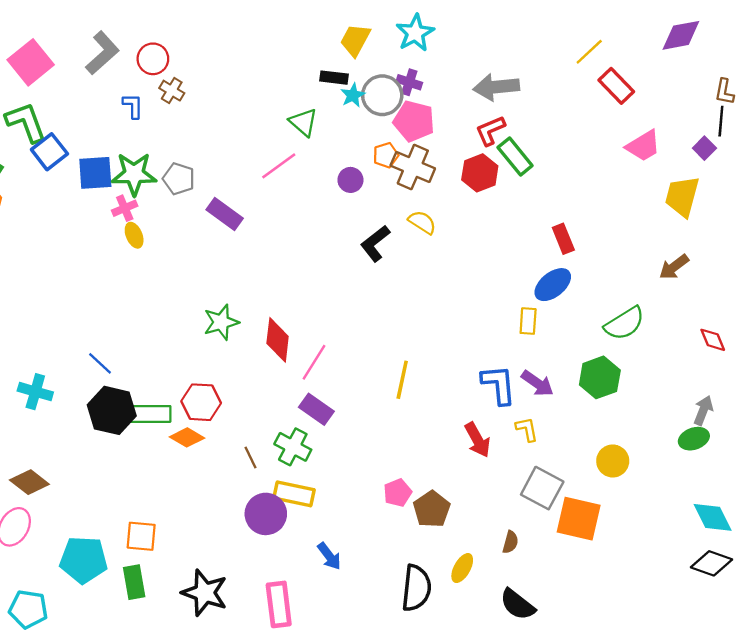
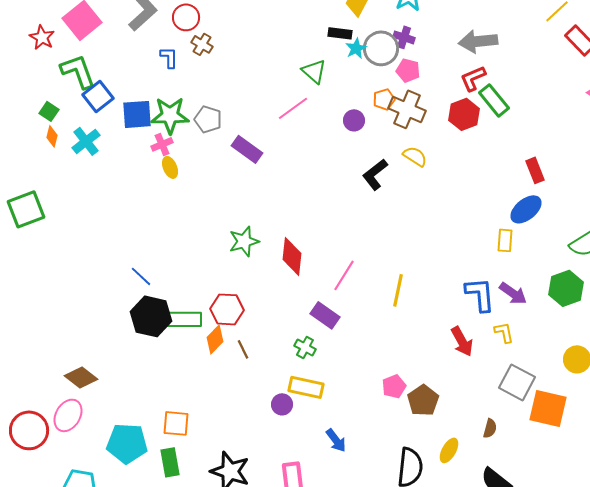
pink pentagon: (414, 121) -> (408, 70), size x0.7
pink line: (314, 362) -> (344, 275), moved
cyan cross: (35, 392) -> (86, 141), moved, turned 36
orange diamond: (187, 437) -> (215, 339), turned -76
green cross: (293, 447) -> (305, 347), size x0.7
brown line: (251, 457) -> (243, 349), moved
purple circle: (266, 514) -> (282, 404), size x0.6

